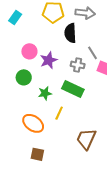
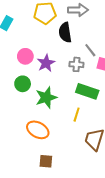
green rectangle: (73, 89) -> (87, 91), moved
green star: (45, 93) -> (46, 98), size x1.5
yellow line: (59, 113) -> (77, 115), moved

